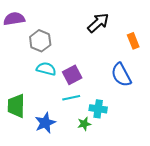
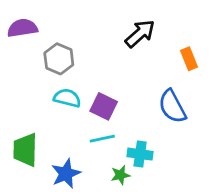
purple square: (72, 75) -> (104, 106), turned -36

